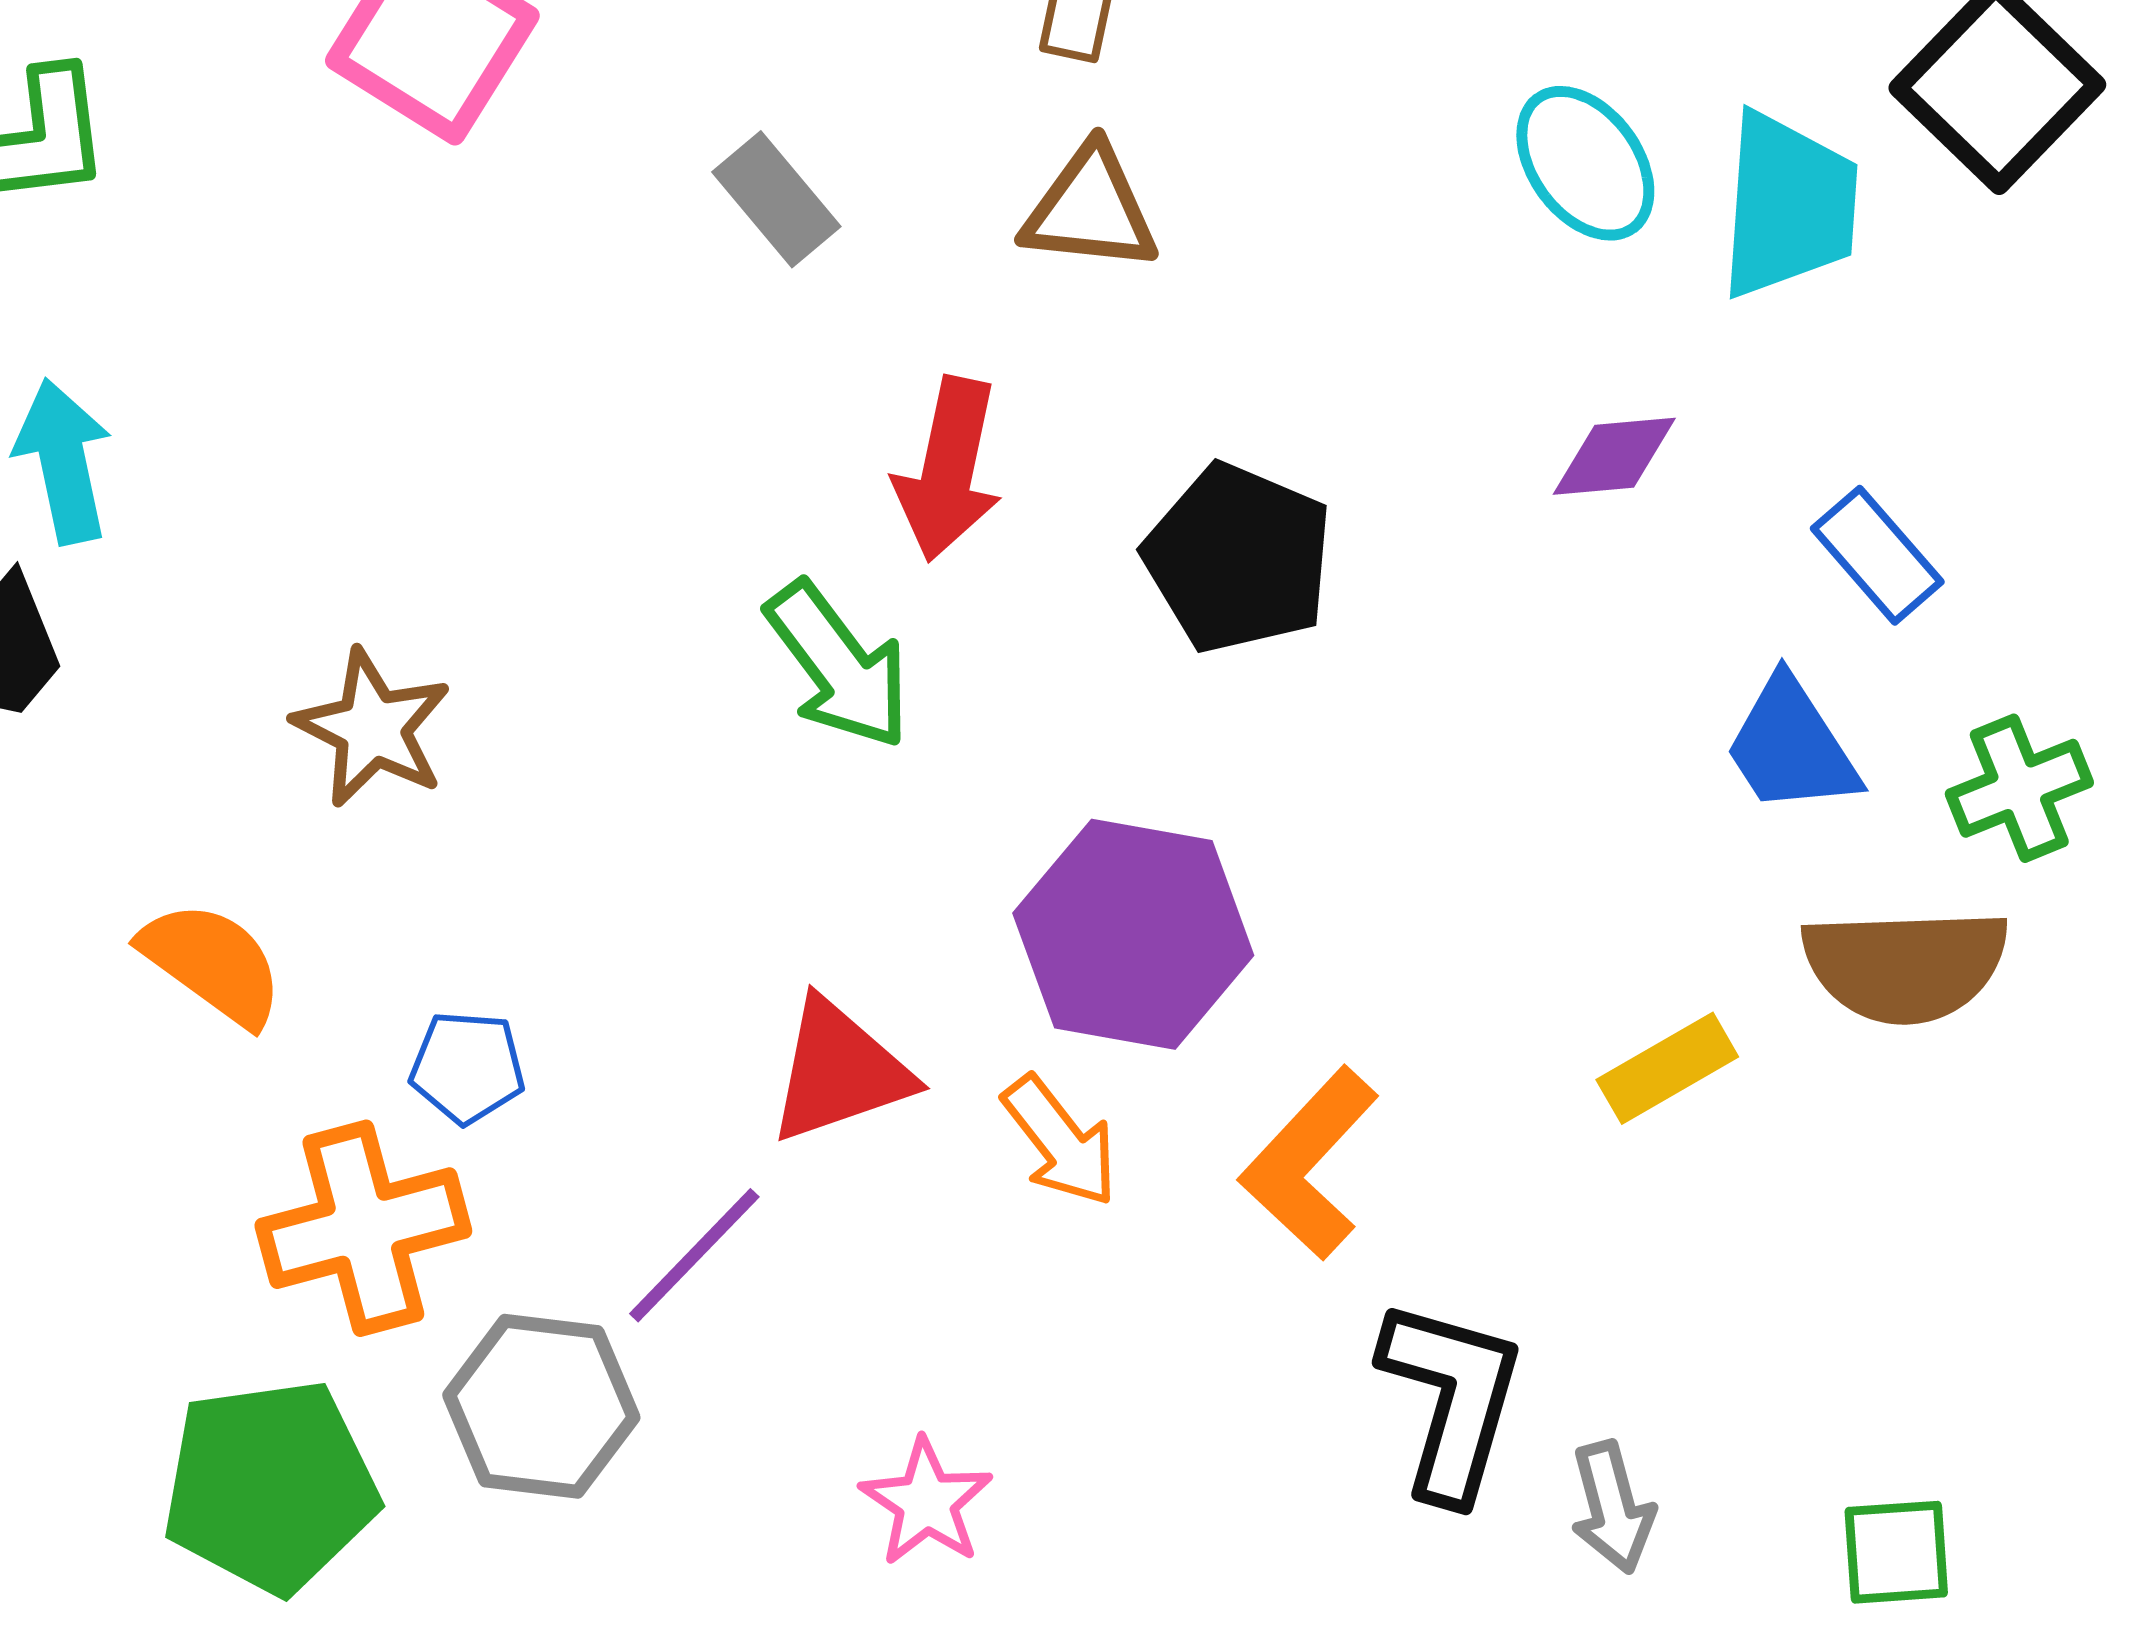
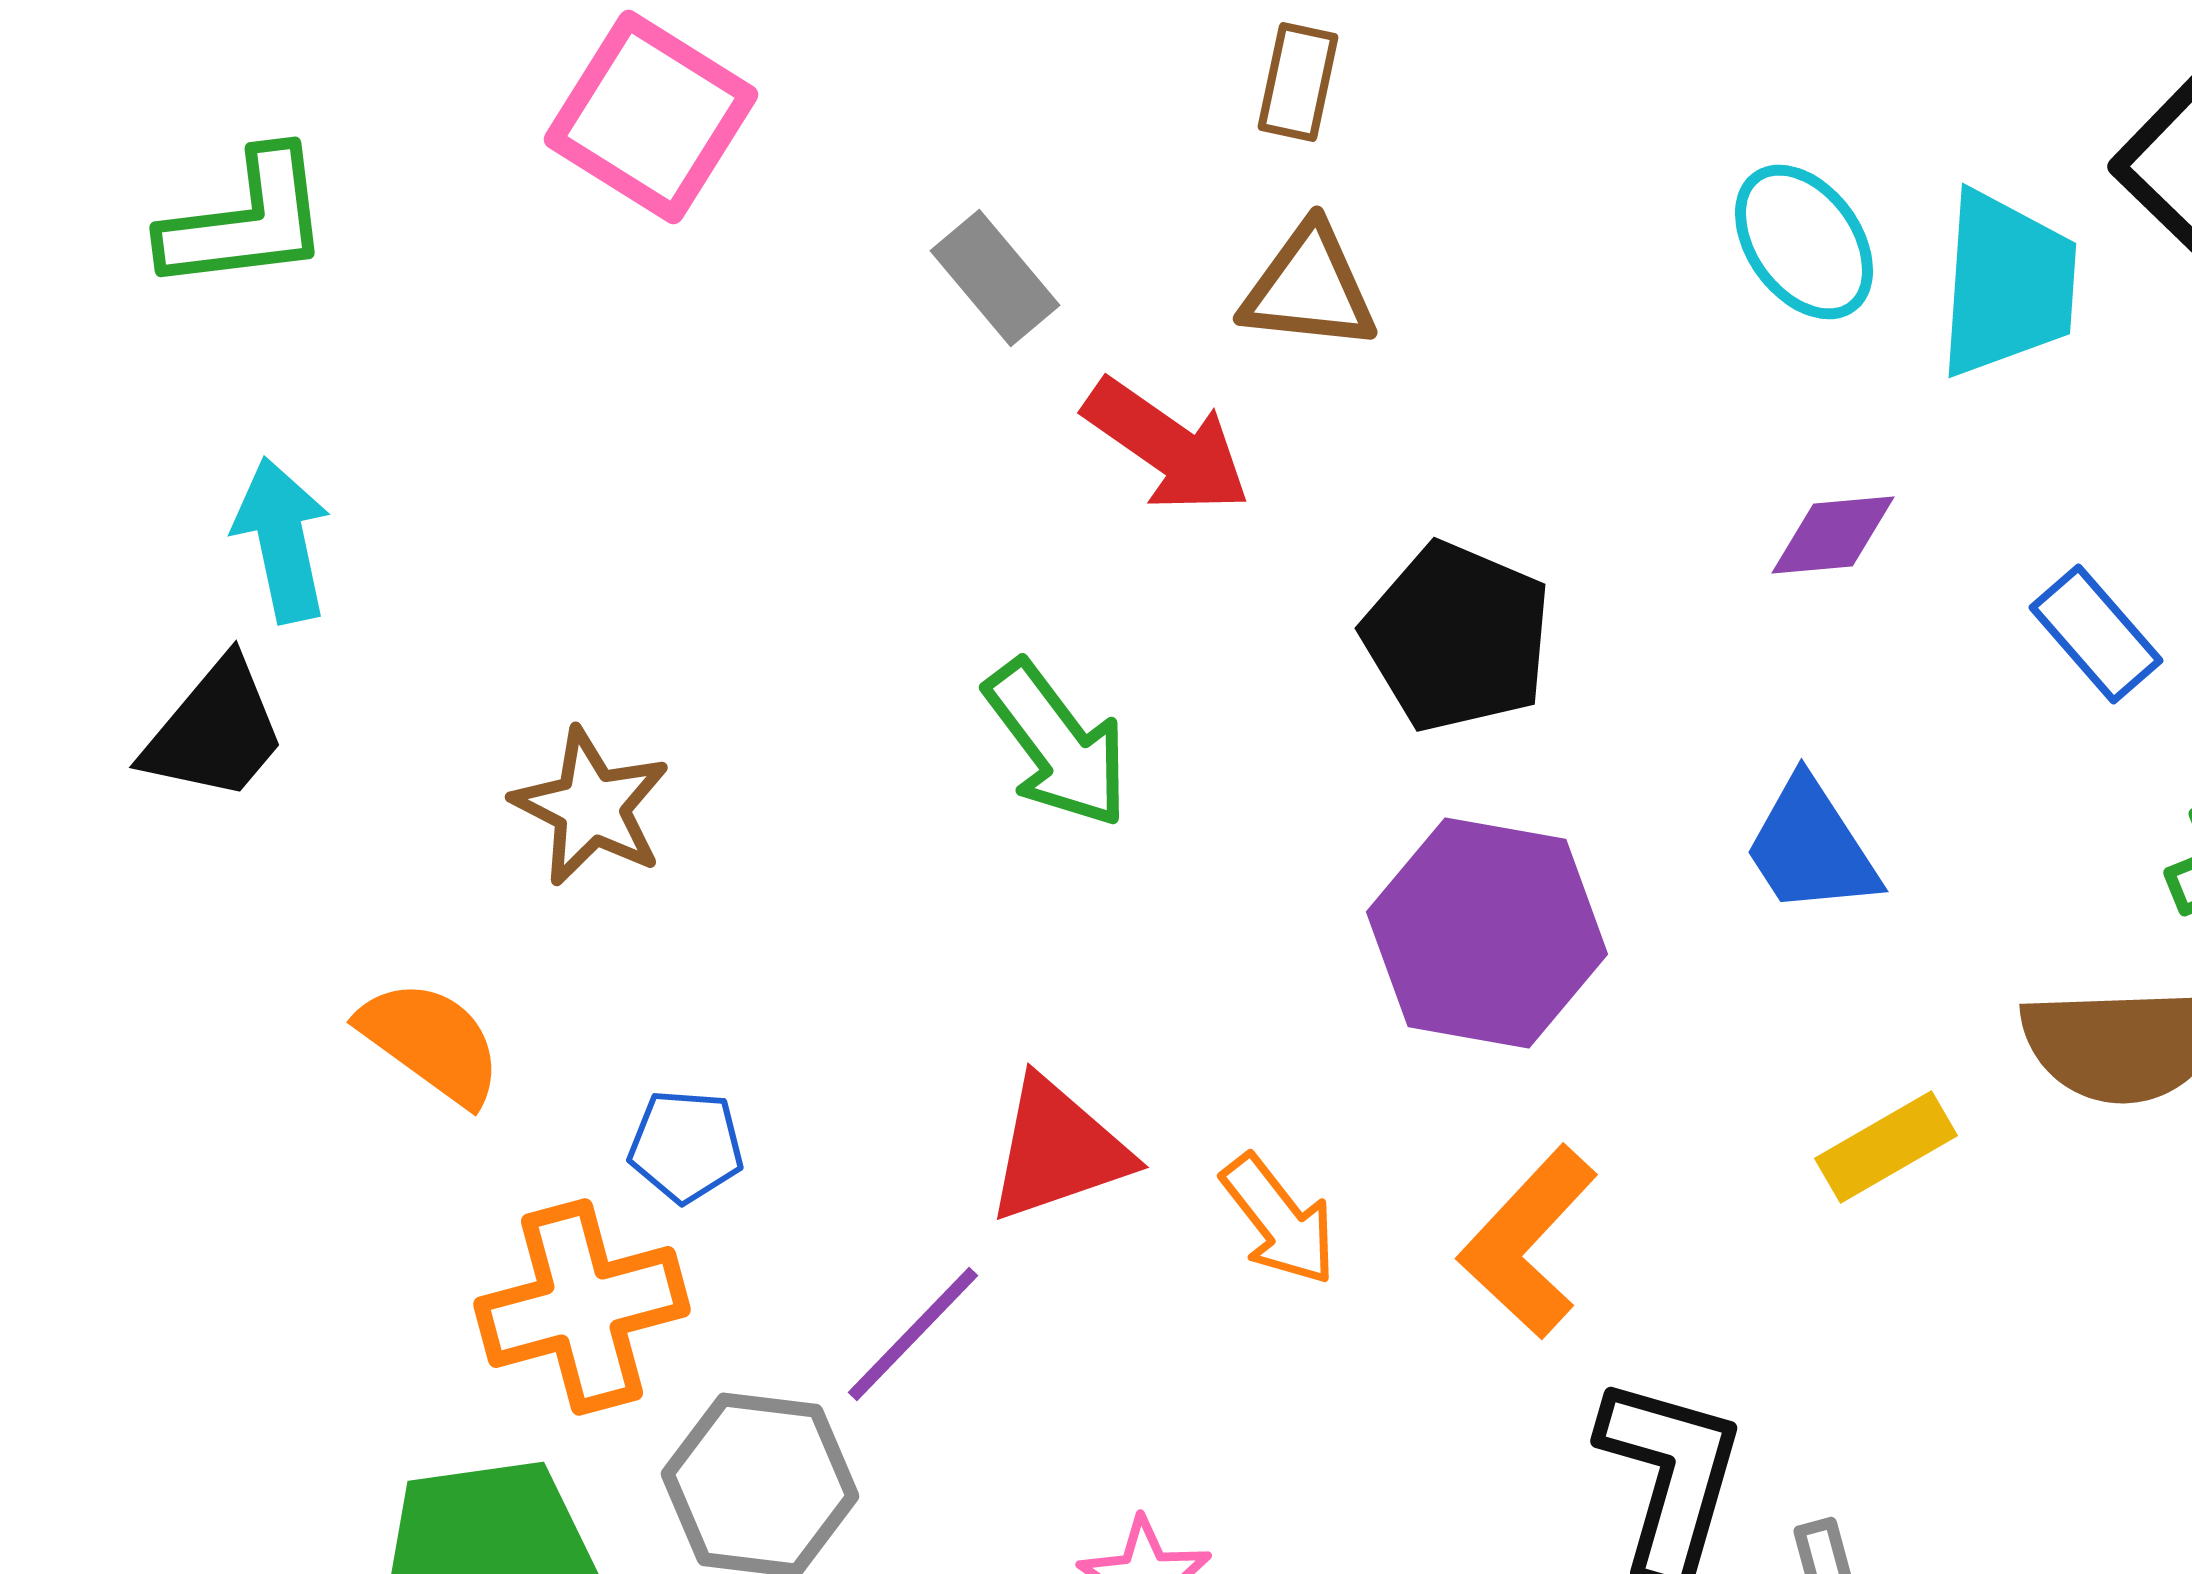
red arrow: (948, 469) -> (1167, 446), moved, turned -67
blue trapezoid: (1791, 746) -> (1811, 847), moved
purple hexagon: (1133, 934) -> (1487, 933), moved

